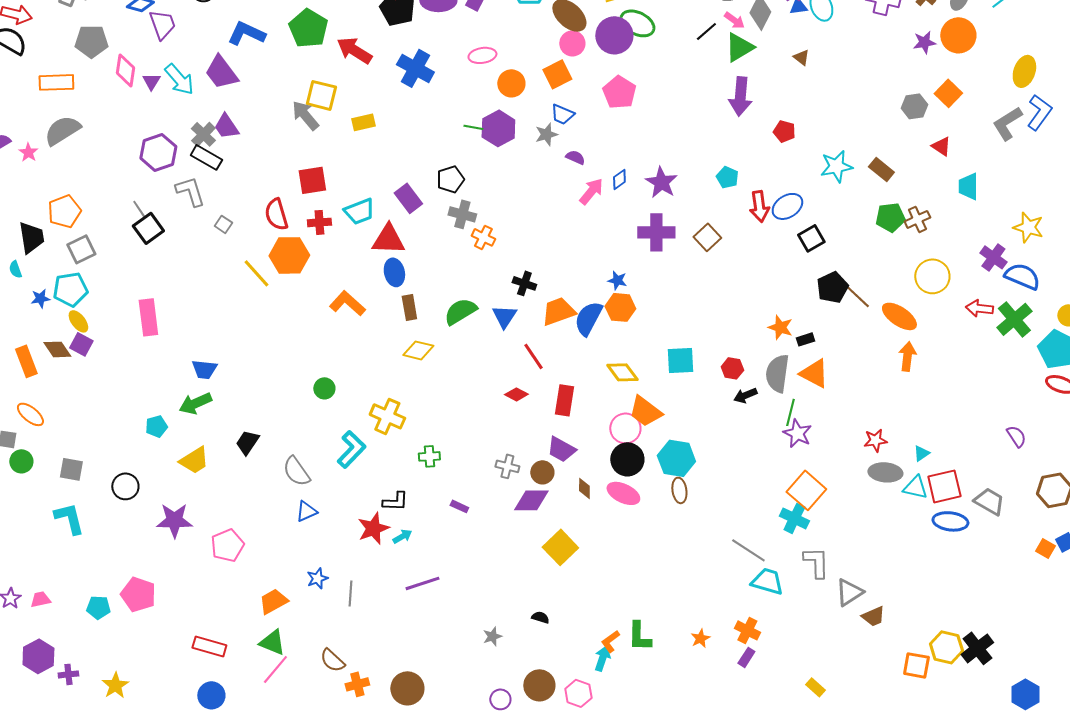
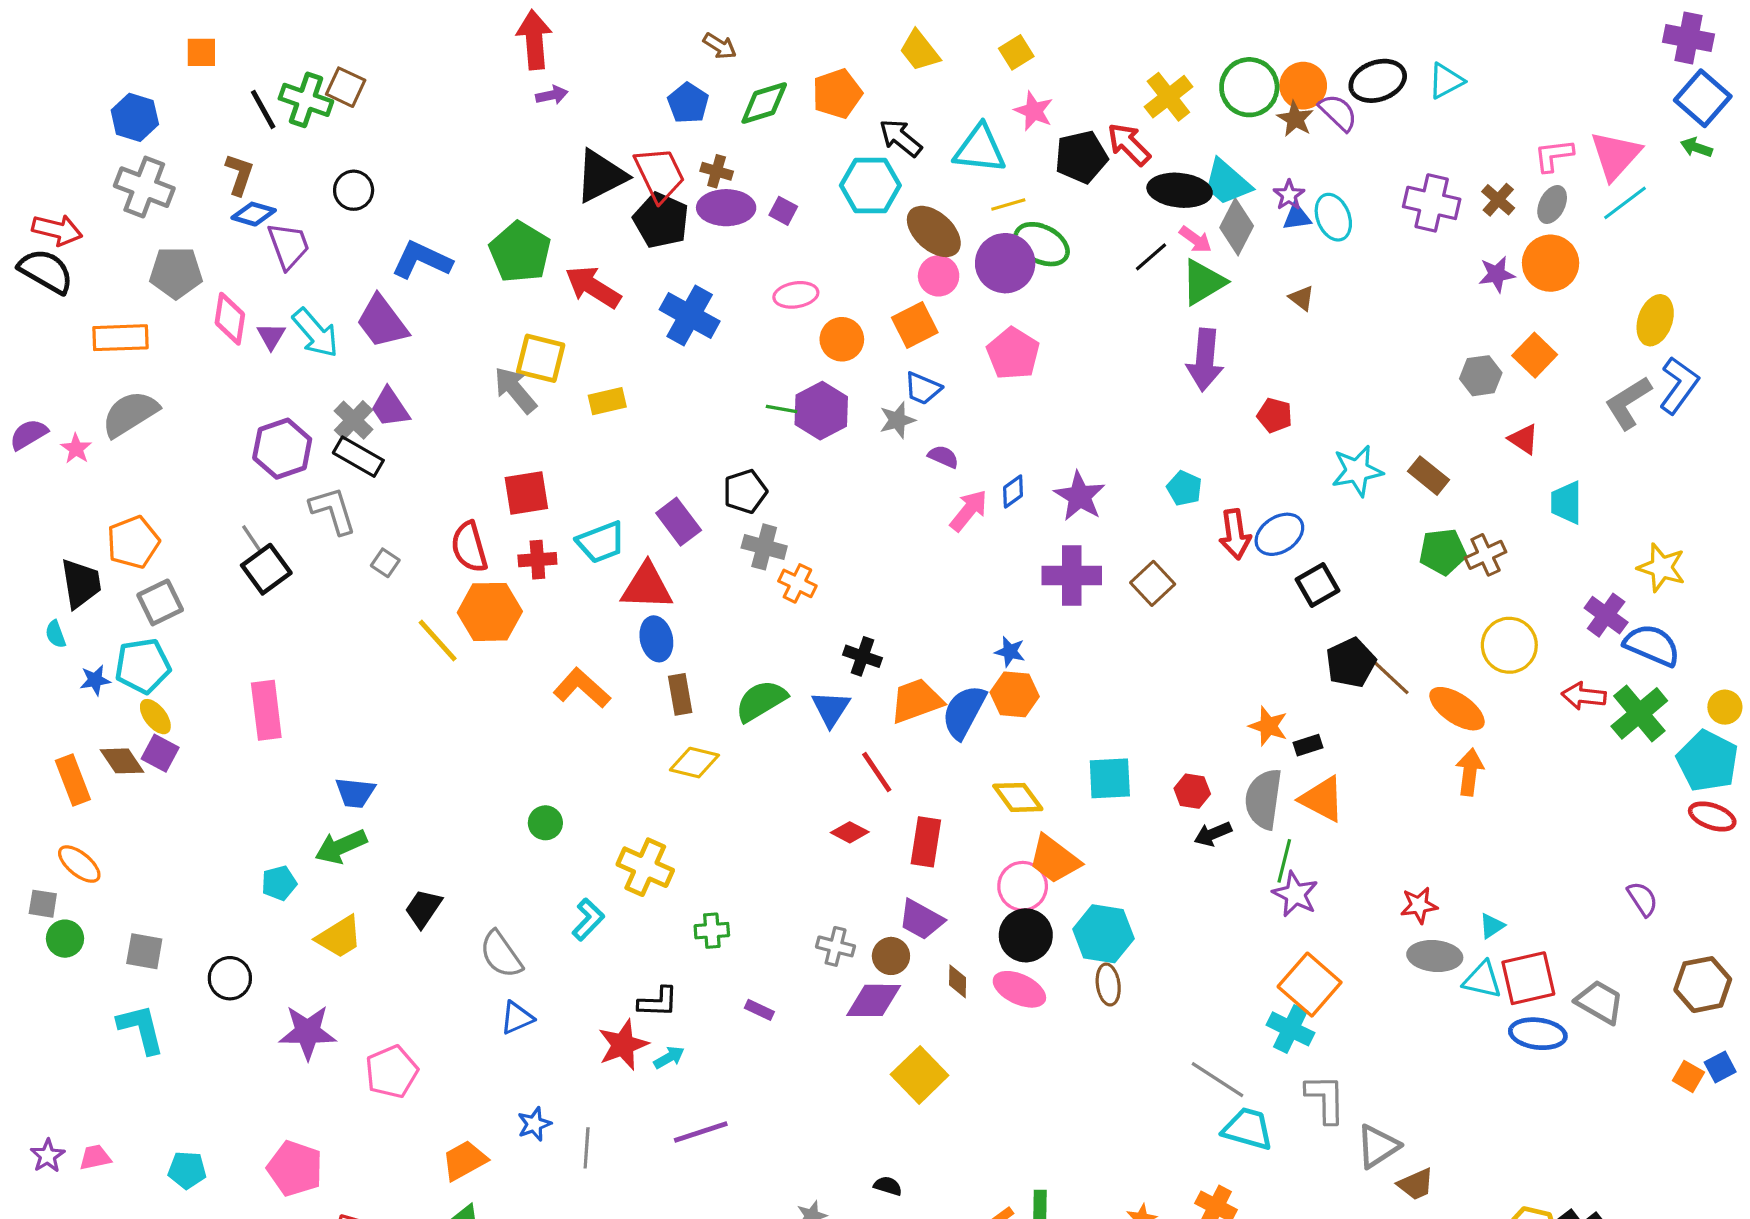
cyan L-shape: (351, 449) -> (588, 920), size x0.7
pink pentagon: (138, 594) -> (295, 1168), moved

